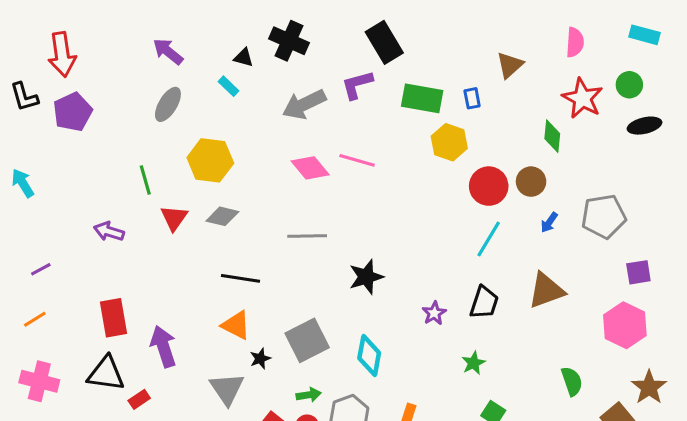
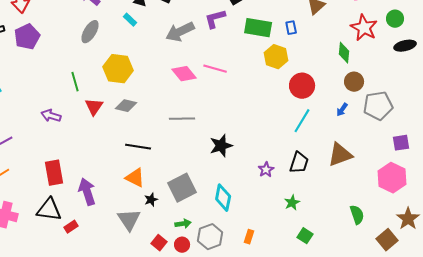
brown circle: (531, 182) -> (354, 82), moved

